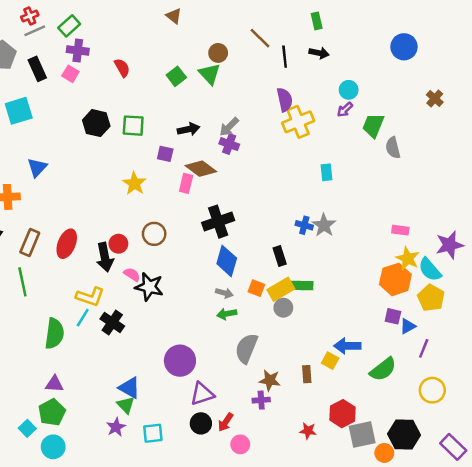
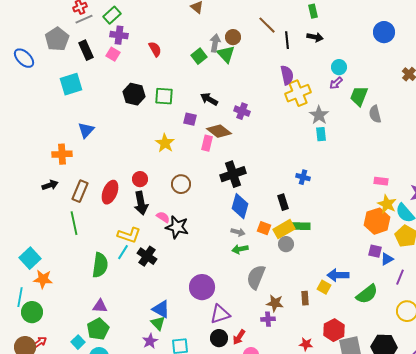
gray arrow: (229, 127) -> (215, 43), moved, turned 144
black arrow: (189, 129) -> (209, 99), turned -138
gray star: (324, 225) -> (319, 115), moved
red circle: (118, 244) -> (140, 179), moved

